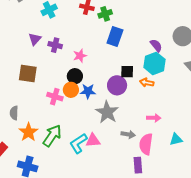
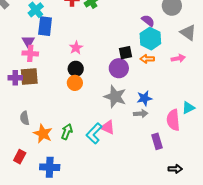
blue rectangle: (115, 37) -> (45, 26), moved
purple cross: (55, 45) -> (15, 78), moved
blue star: (88, 91) -> (144, 98), moved
pink cross: (55, 97) -> (30, 53), moved
pink arrow: (154, 118) -> (178, 58), moved
green arrow: (52, 136) -> (67, 132), size x0.7
pink triangle: (93, 140) -> (108, 127), turned 42
pink semicircle: (146, 144) -> (173, 120), moved

